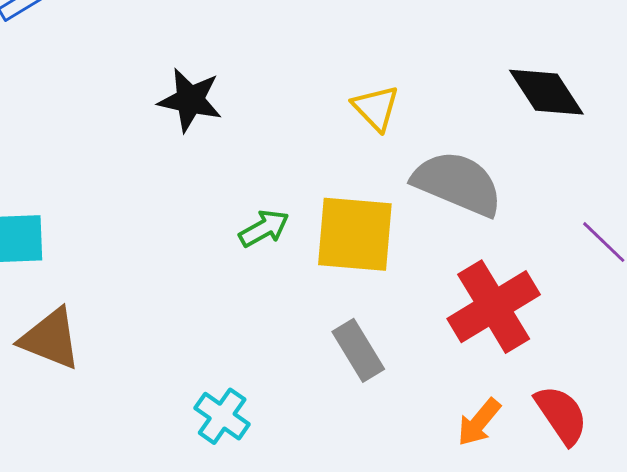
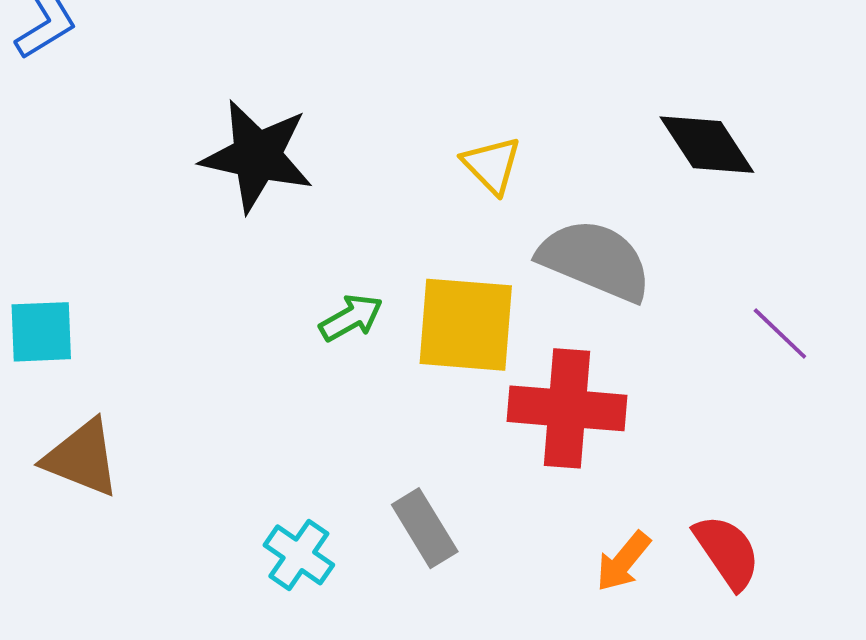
black star: (190, 100) -> (257, 156), size x1.4
red cross: (494, 307) -> (567, 408), moved, turned 36
gray rectangle: (358, 350) -> (425, 528), moved

